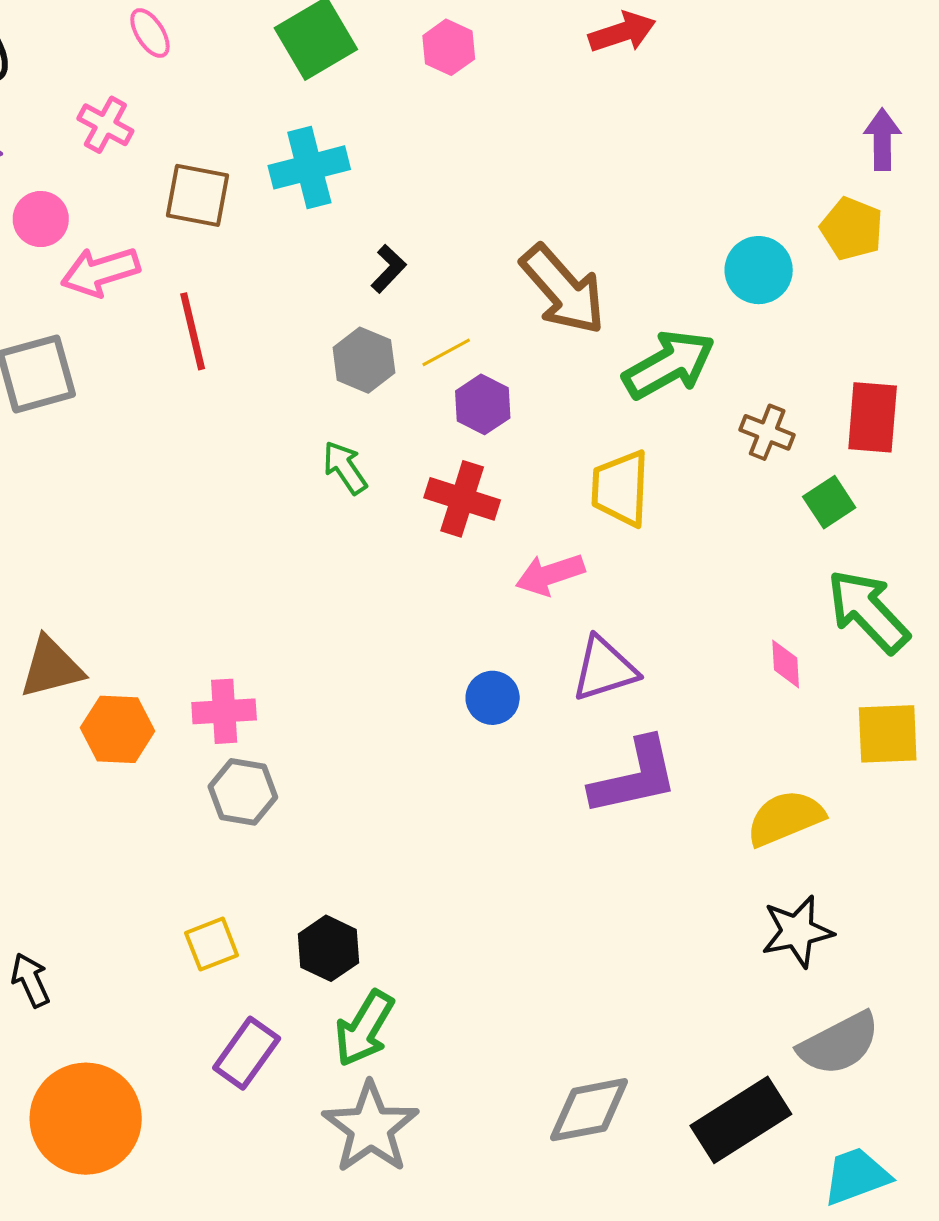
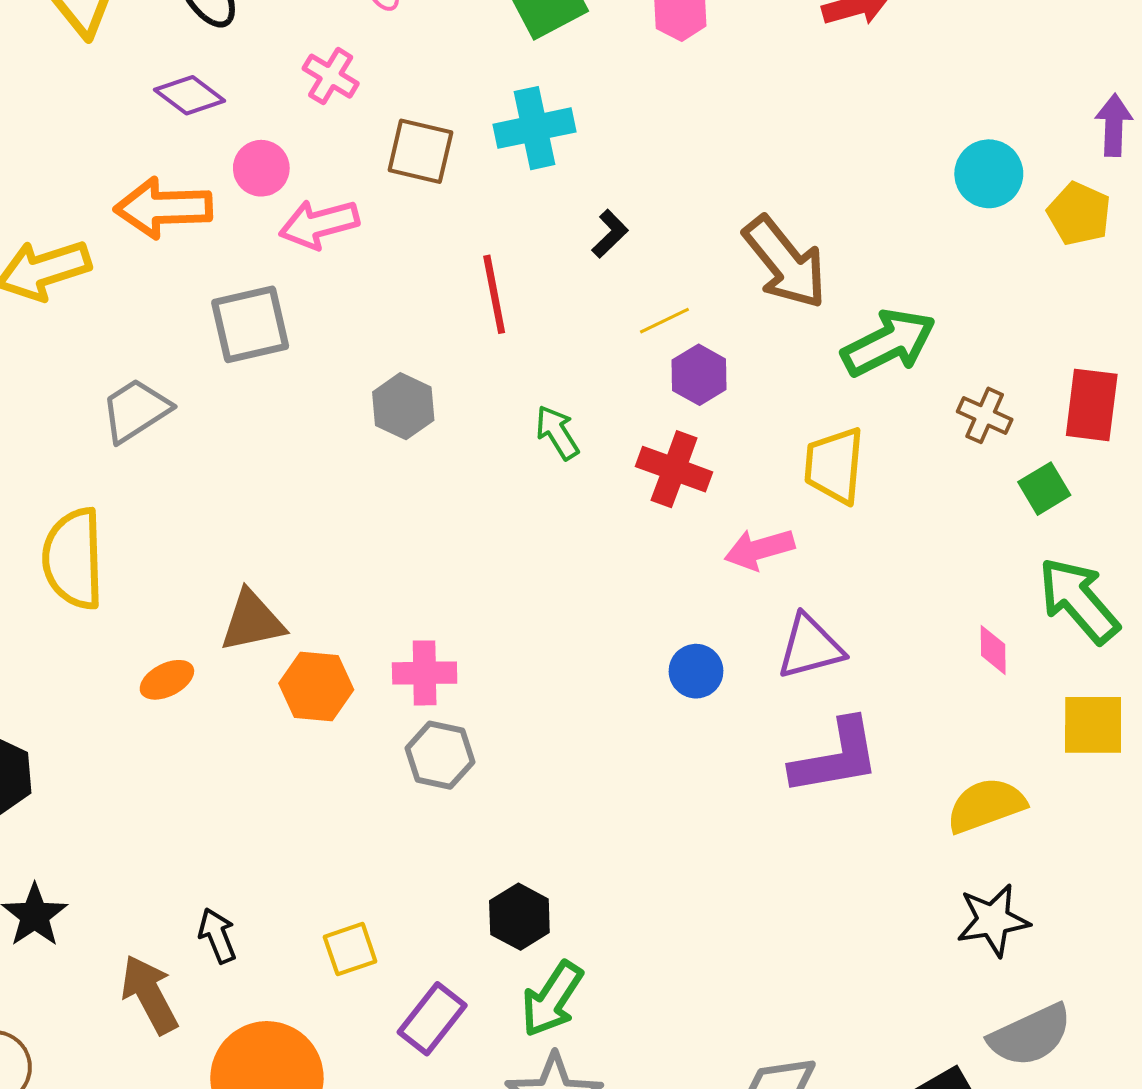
cyan circle: (759, 270) -> (989, 174), moved
red line: (193, 331) -> (494, 294), moved
gray hexagon: (364, 360) -> (403, 406), moved
yellow square: (212, 944) -> (350, 949), moved

